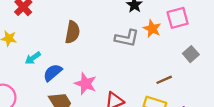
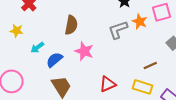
gray L-shape: (127, 38) -> (118, 30), turned 150
pink star: (86, 84) -> (84, 51), moved

